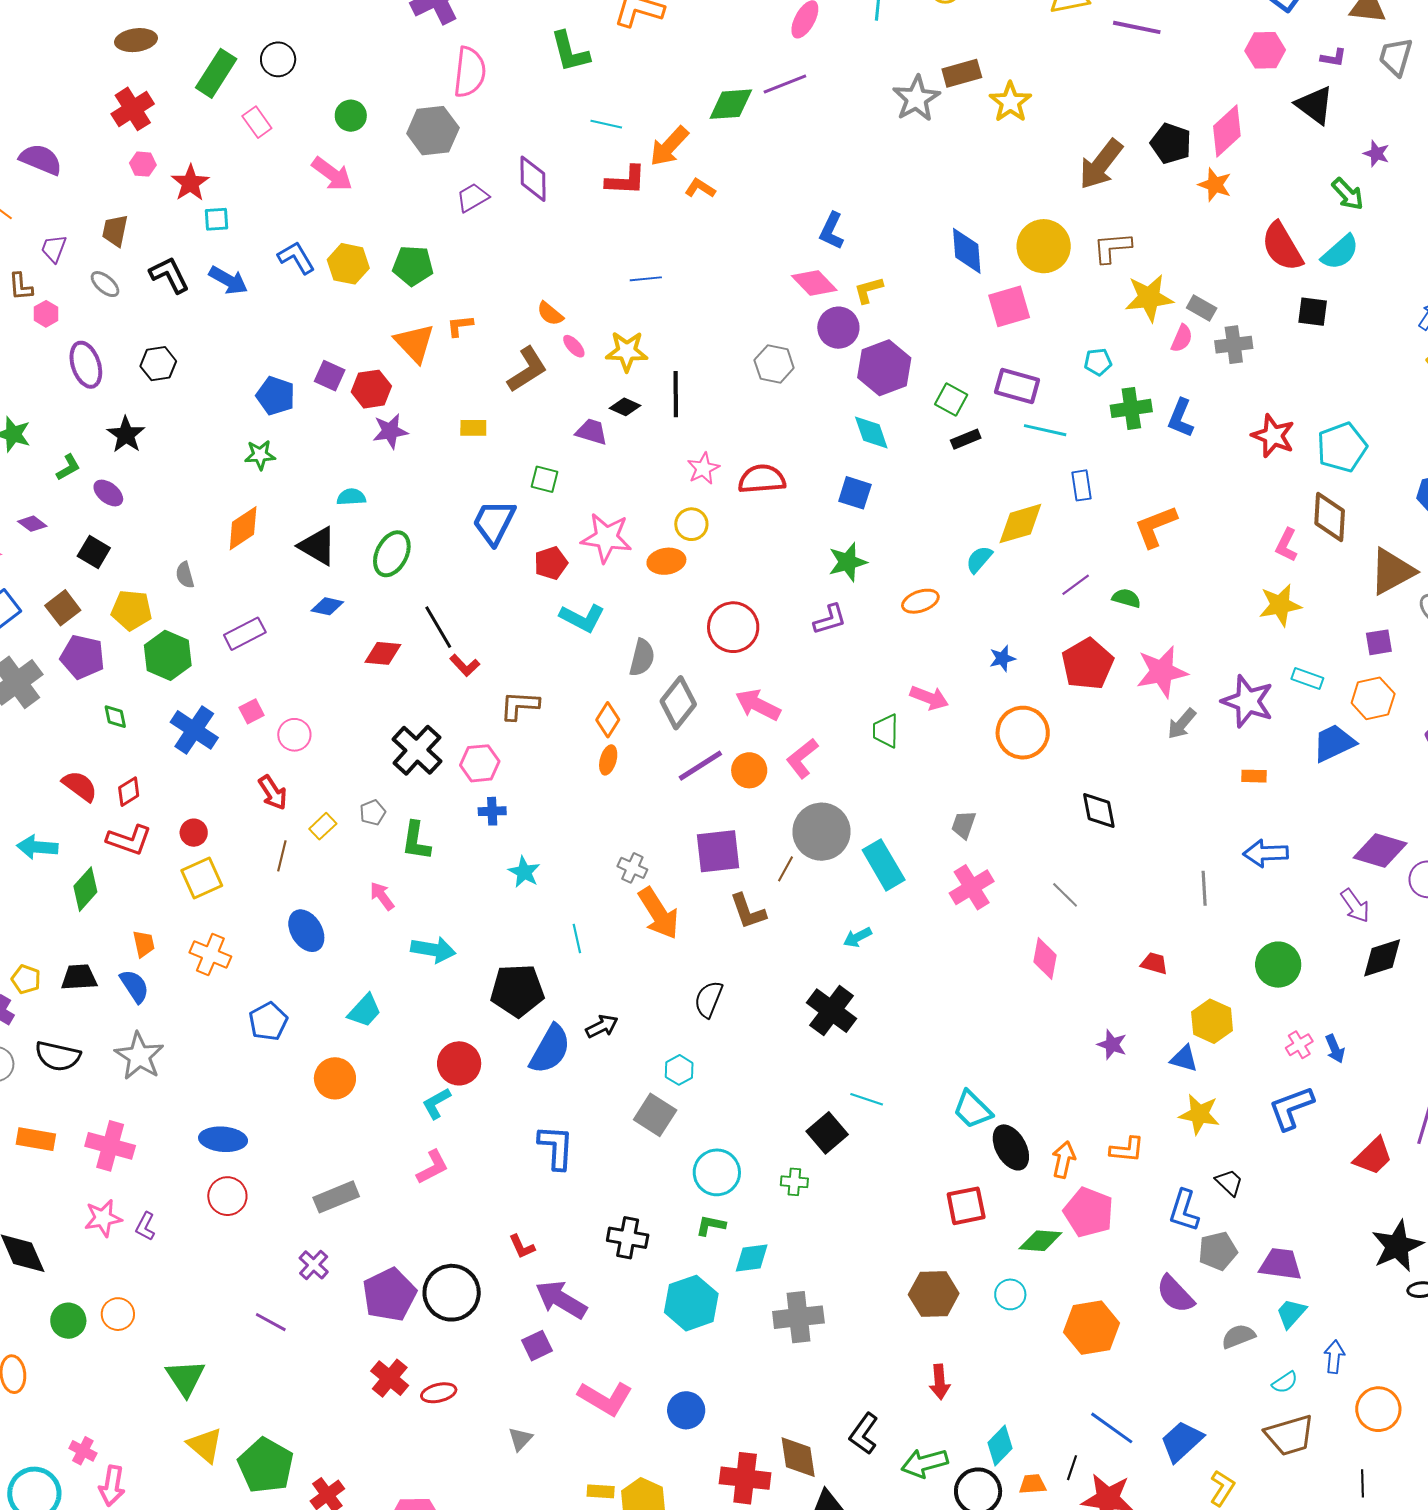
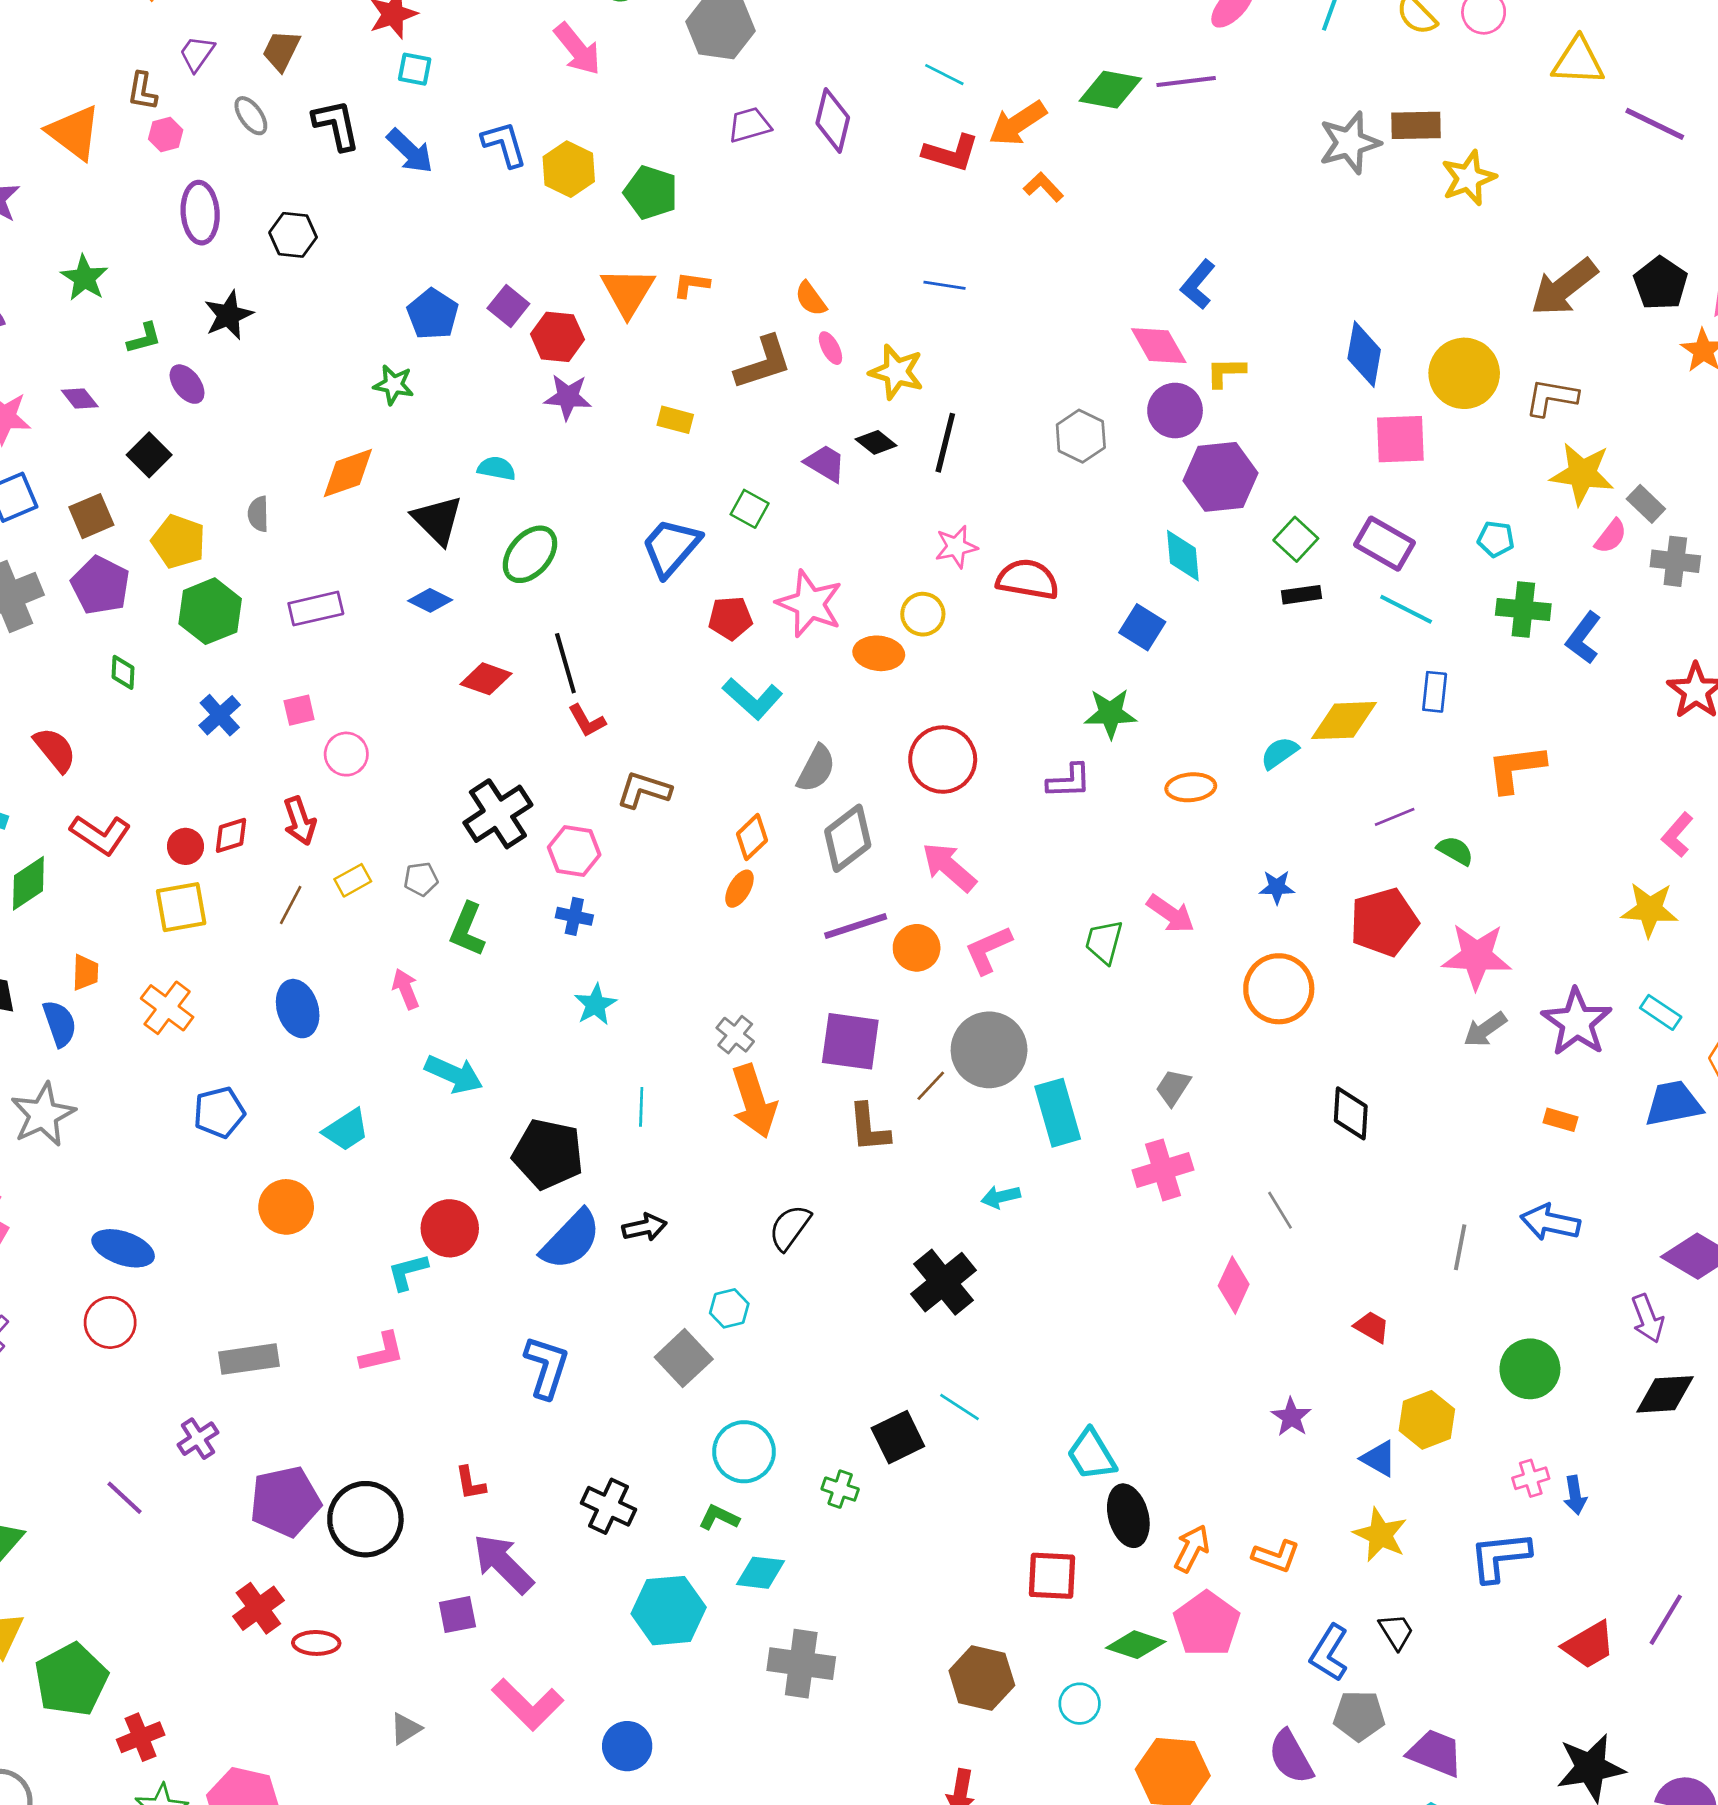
blue cross: (194, 730) -> (220, 715), size x0.7
red diamond: (129, 792) -> (231, 835), moved

